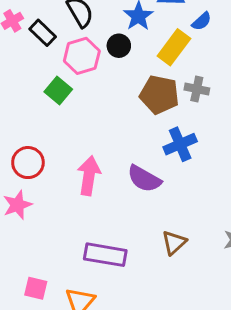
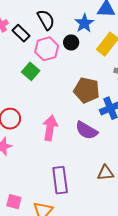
brown pentagon: (159, 95) -> (87, 90), moved
brown triangle: (174, 243) -> (106, 173), turned 36
purple rectangle: (105, 255) -> (60, 180), turned 72

